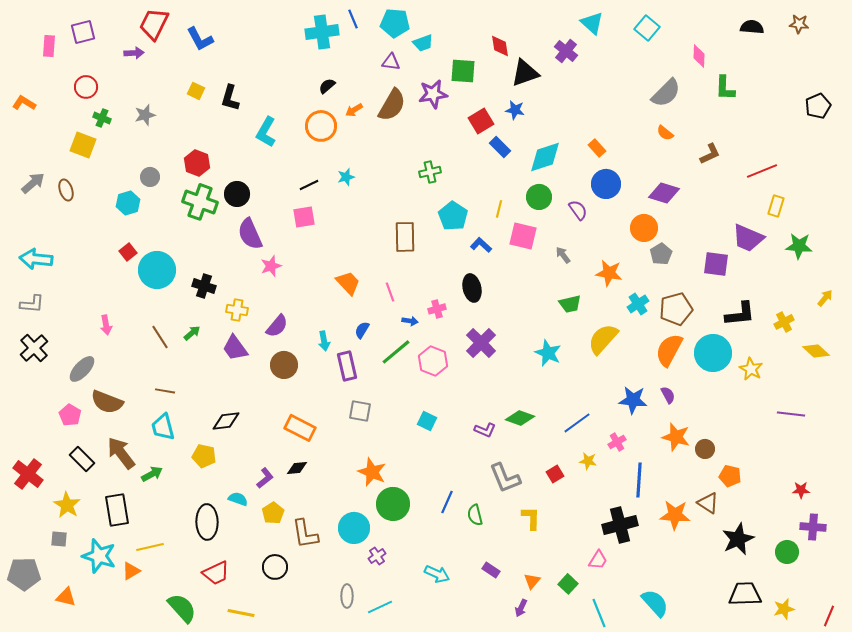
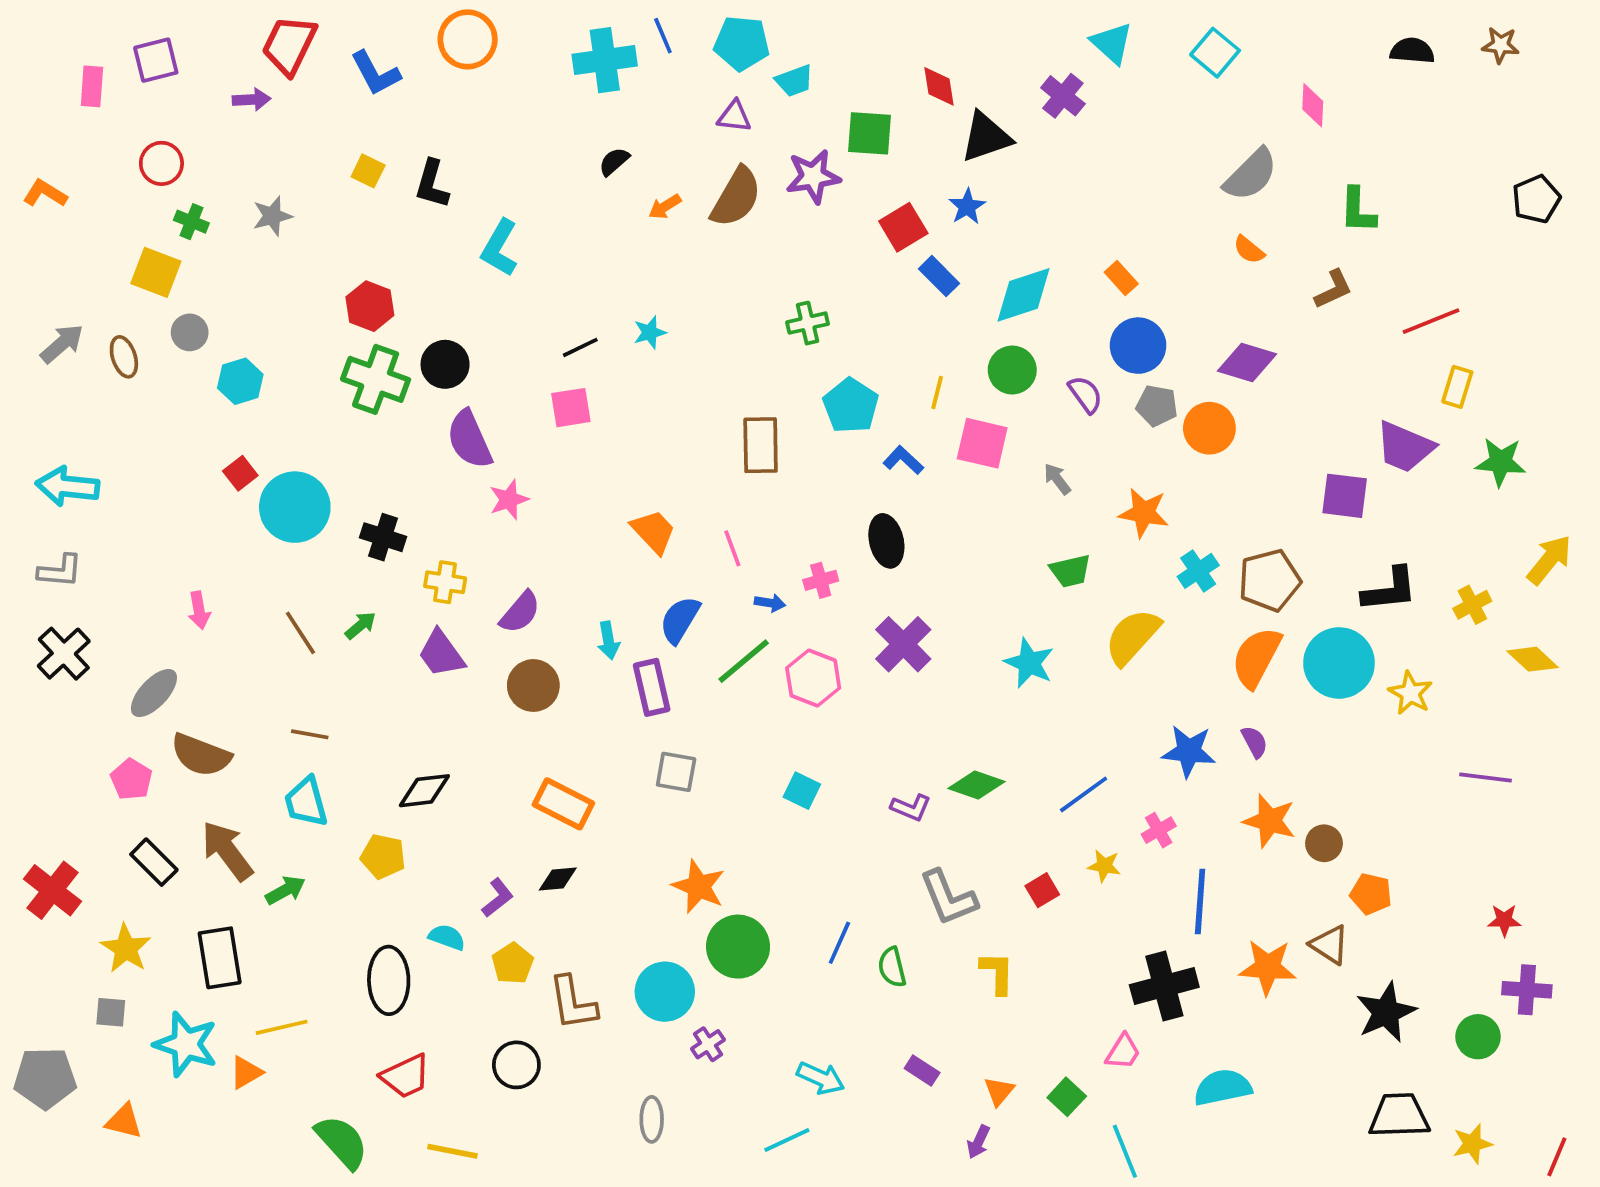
green L-shape: (725, 88) -> (1358, 210), moved
blue star: (515, 110) -> (967, 207), turned 30
orange circle: (321, 126) -> (468, 39), moved
gray circle: (150, 177) -> (190, 332), moved
gray pentagon: (661, 254) -> (1157, 406), moved, turned -30
yellow arrow: (825, 298) -> (1549, 560), size x1.6
blue semicircle: (362, 330) -> (680, 620), size x1.5
cyan semicircle: (655, 603) -> (1223, 1087), moved, turned -60
cyan line: (380, 607) -> (787, 1140), moved

